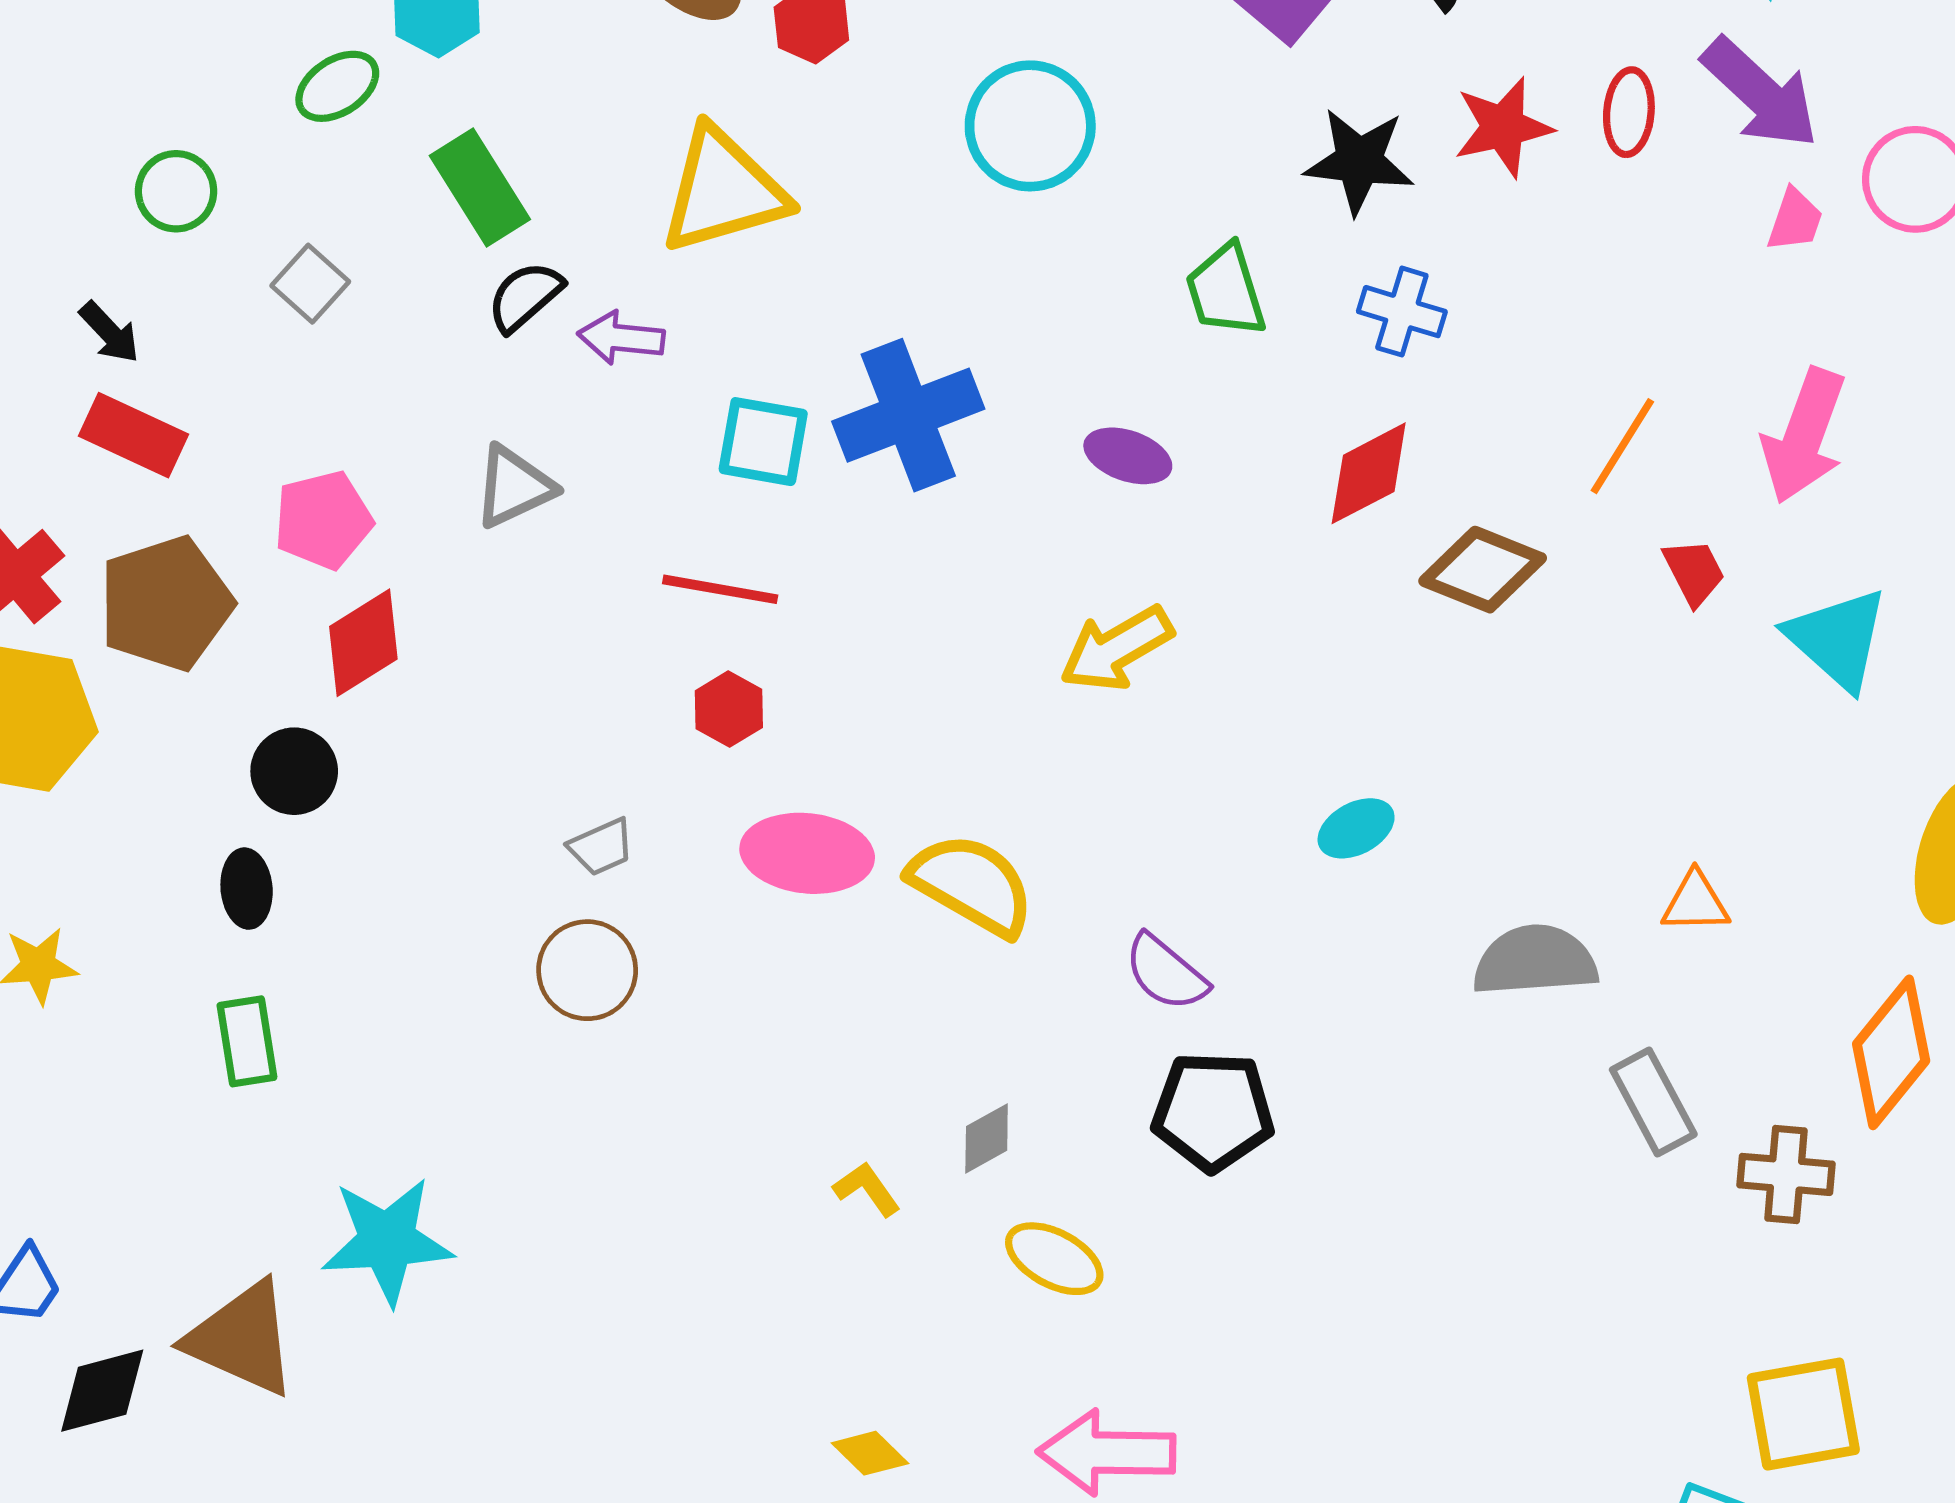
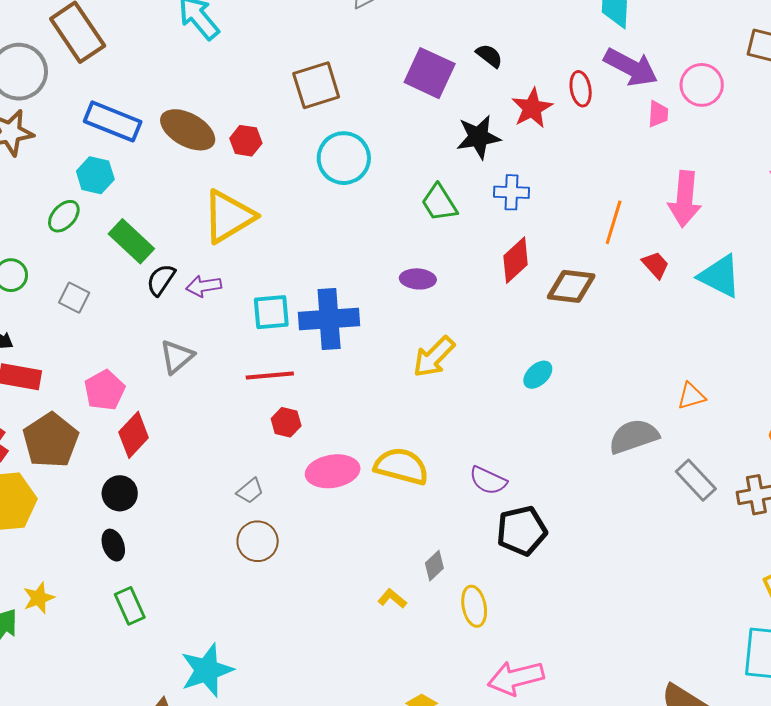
blue cross: (908, 415) -> (329, 319), moved, turned 32
cyan ellipse: (1356, 828) -> (538, 375), moved
yellow ellipse: (1054, 1259) -> (474, 606), turned 66

